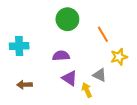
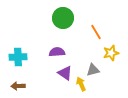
cyan cross: (19, 46) -> (18, 57), moved
gray triangle: (100, 75) -> (93, 70), turned -40
brown arrow: (24, 85) -> (18, 86), moved

